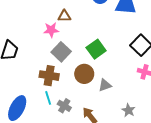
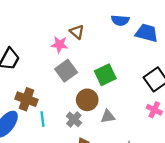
brown triangle: (64, 16) -> (77, 32), turned 32
brown cross: (49, 76) -> (27, 99), moved
gray cross: (64, 106) -> (74, 119), moved

